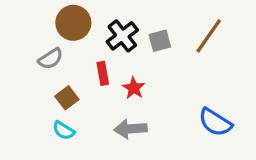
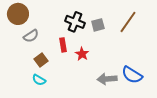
brown circle: (73, 23) -> (18, 14), moved
black cross: (122, 36) -> (75, 22), turned -30
gray arrow: (130, 129) -> (107, 79), moved

